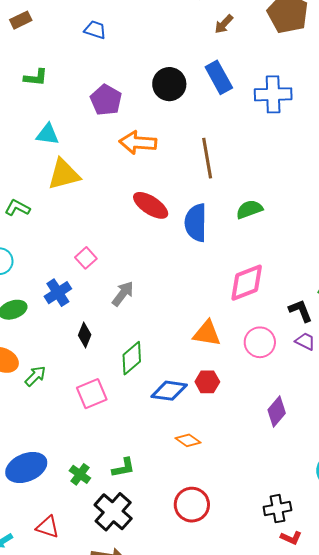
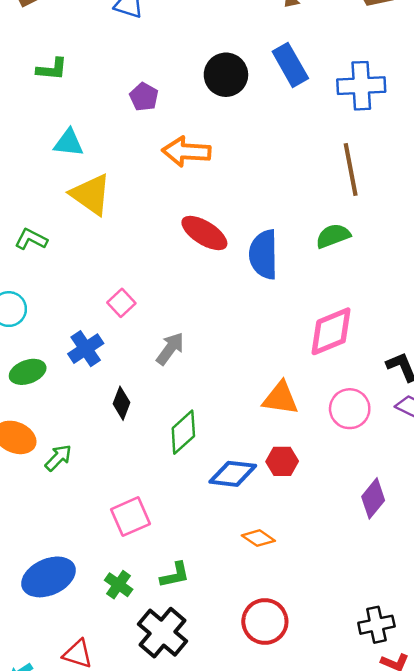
purple pentagon: (106, 100) -> (144, 97), size x0.7
brown line: (207, 158) -> (351, 169), moved
yellow triangle: (64, 174) -> (91, 195), turned 51
pink square: (92, 394) -> (131, 517), moved

